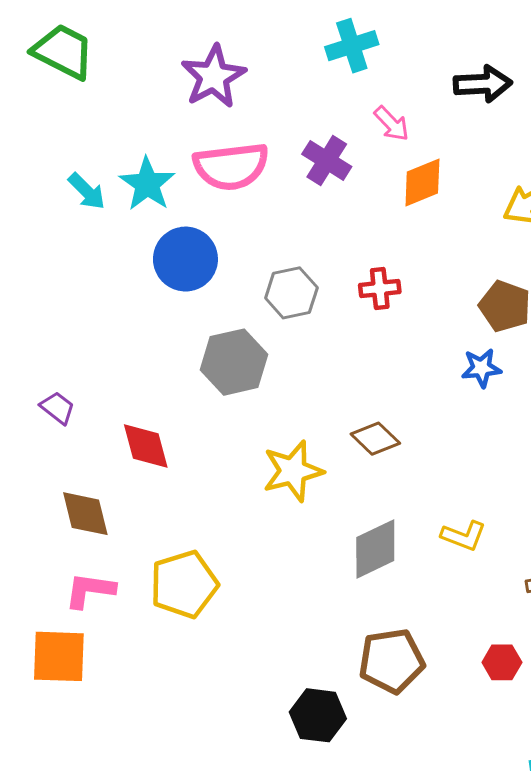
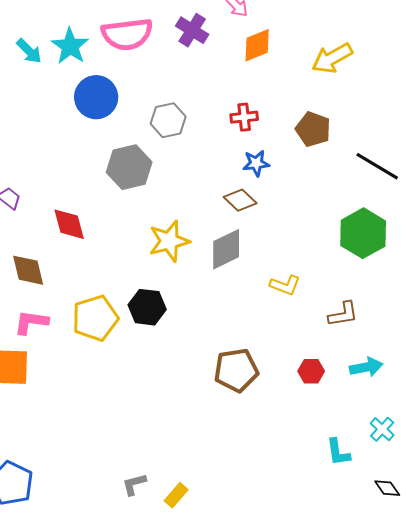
red cross: (380, 288) -> (244, 117), moved
blue star: (481, 368) -> (256, 163), moved
brown diamond: (375, 439) -> (240, 200), moved
gray diamond: (375, 549) -> (226, 249), moved
black hexagon: (318, 715) -> (147, 307), moved

